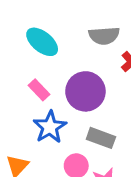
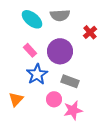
gray semicircle: (104, 36) -> (60, 15), moved

